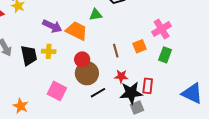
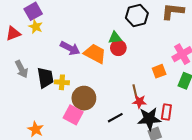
yellow cross: (49, 51) -> (62, 82), moved
brown line: (116, 51) -> (135, 91), moved
red circle: (82, 59) -> (118, 48), moved
brown circle: (87, 73) -> (84, 98), moved

